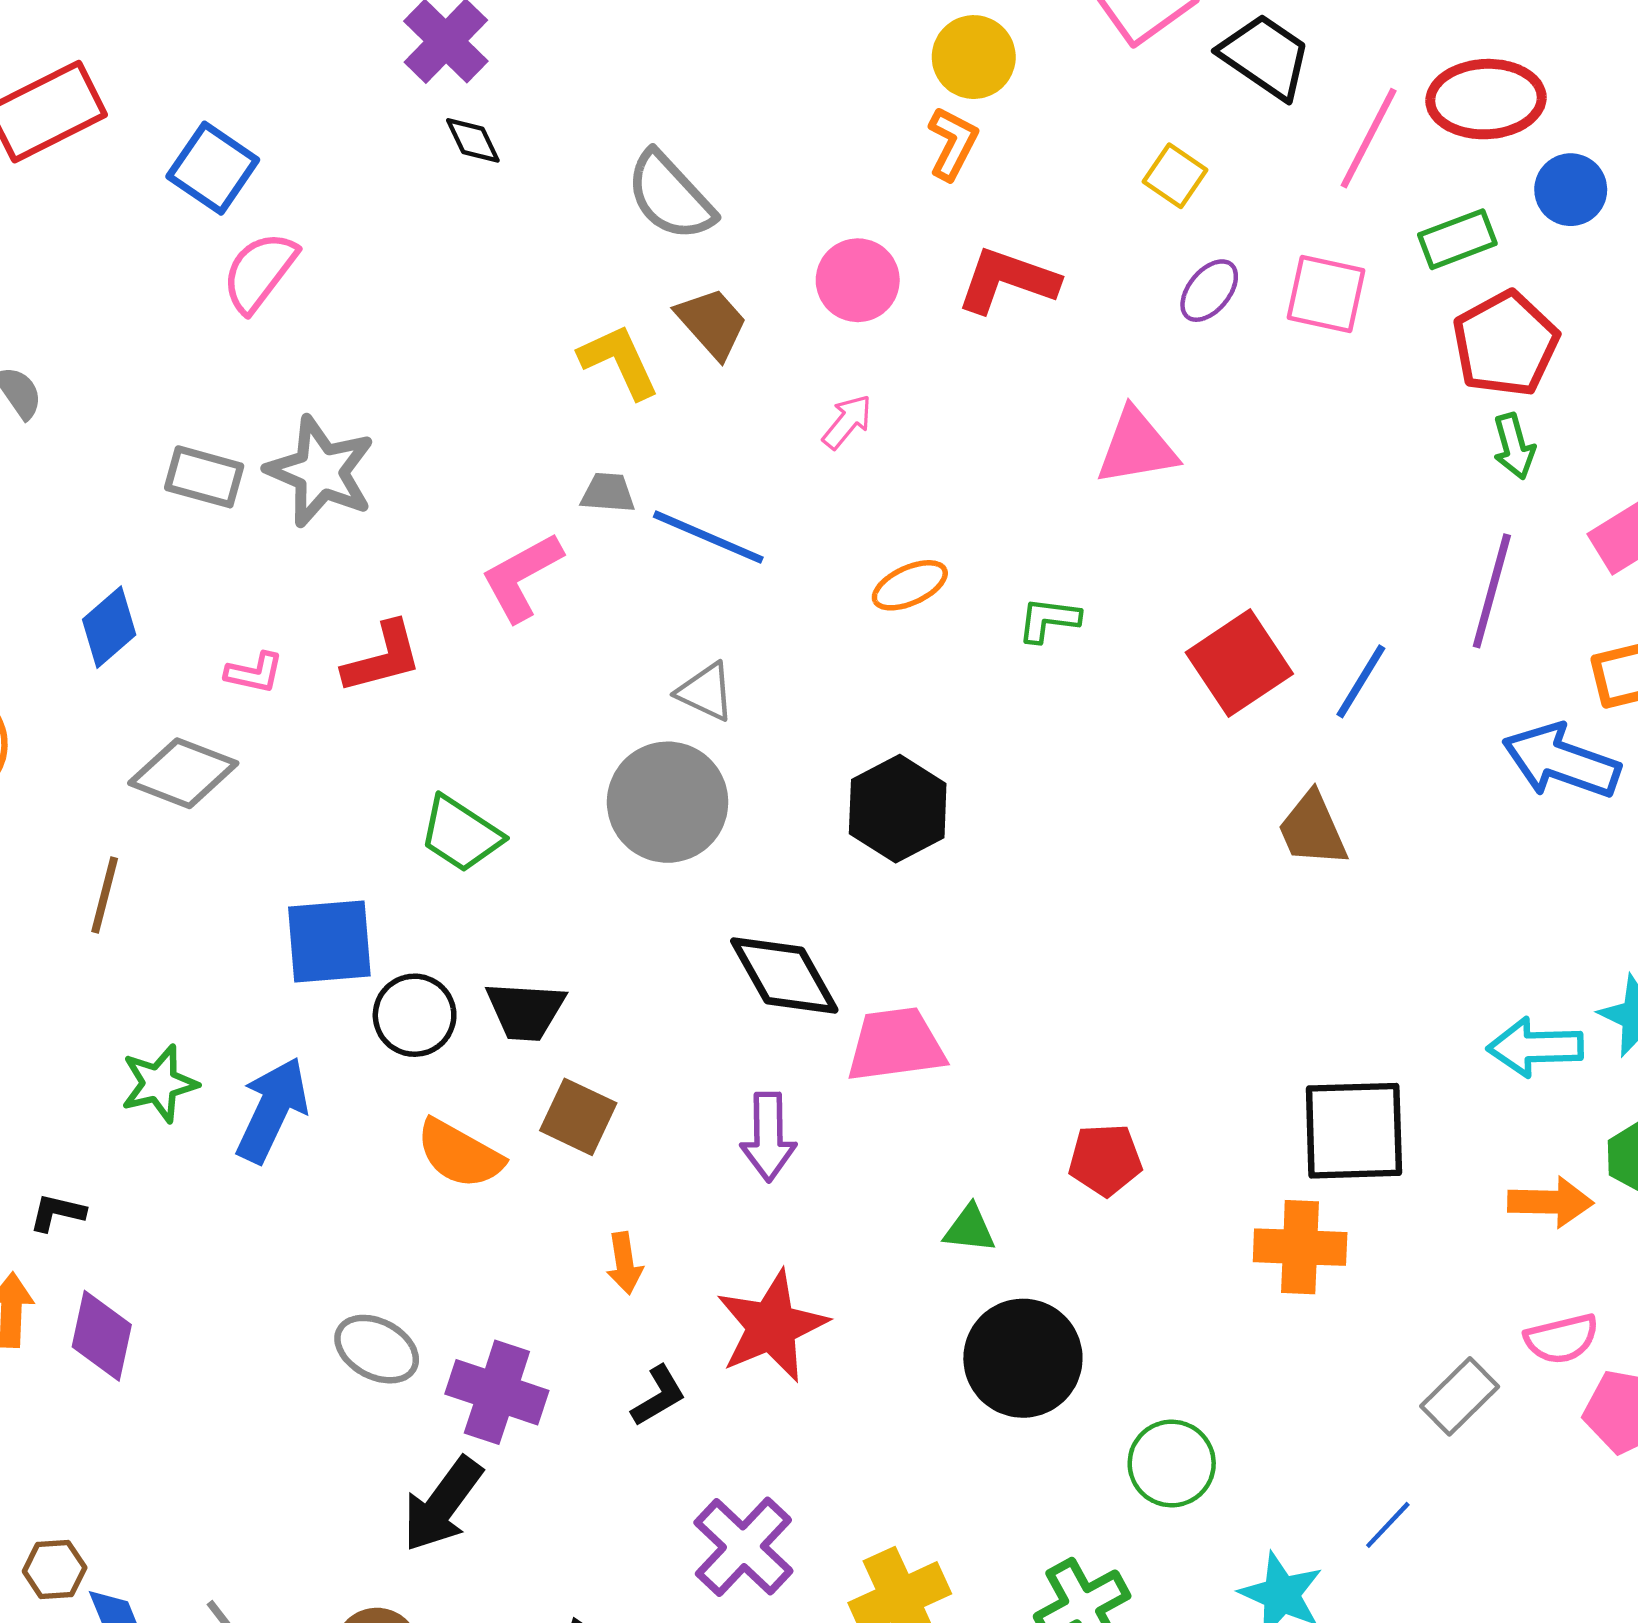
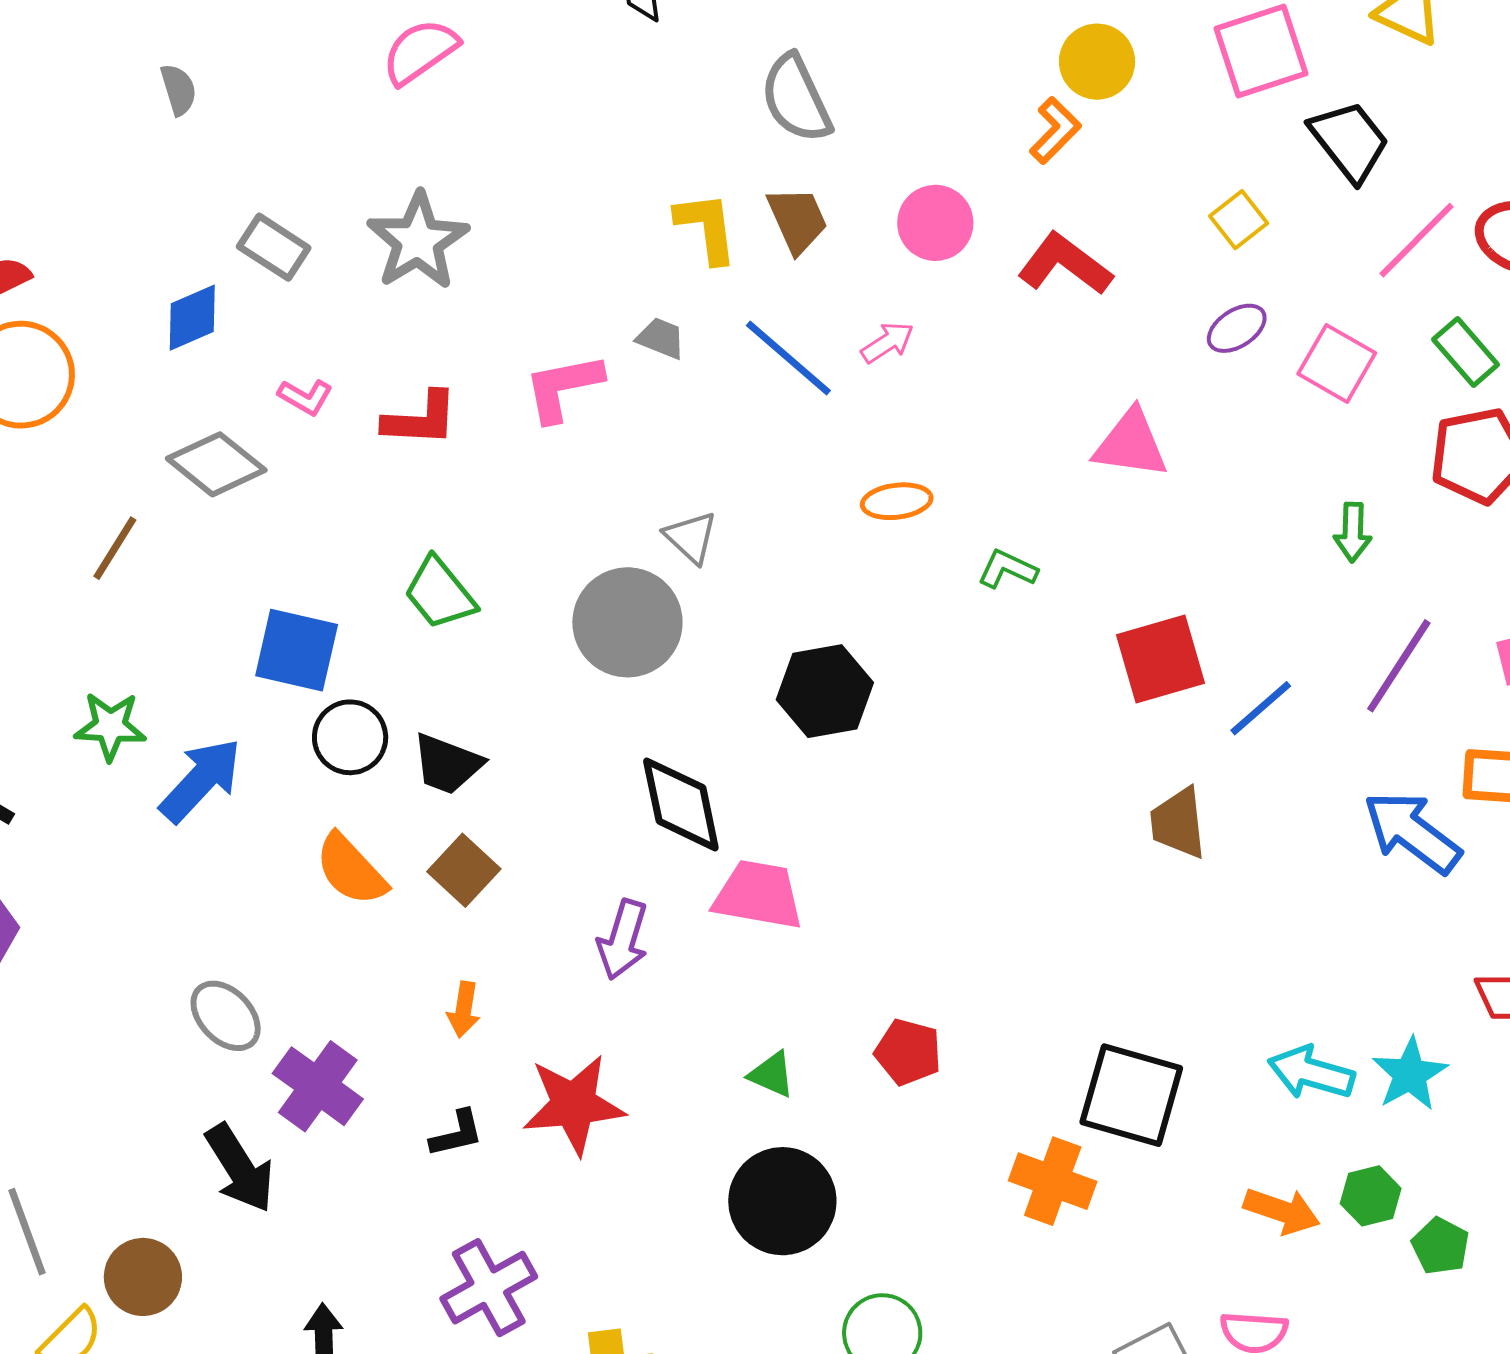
green rectangle: (1457, 239) -> (1466, 352), turned 52
green arrow: (1514, 446) -> (1353, 532), moved
gray rectangle: (204, 477) -> (274, 247), moved
blue line: (708, 537) -> (788, 358), moved
black arrow: (442, 1504) -> (240, 1168), turned -86

